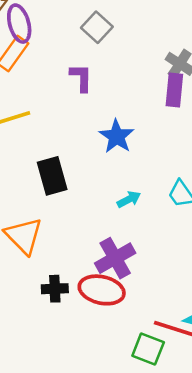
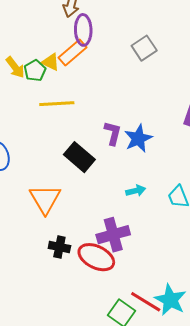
purple L-shape: (81, 78) -> (113, 133), moved
black rectangle: (52, 176) -> (79, 157), turned -48

